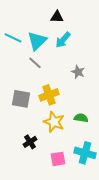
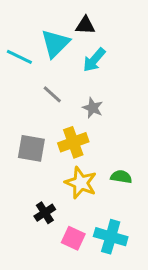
cyan triangle: (37, 41) -> (55, 43), moved
gray star: (78, 72) -> (93, 108), moved
cyan cross: (85, 153) -> (111, 237), moved
pink square: (58, 159) -> (73, 238), moved, turned 35

